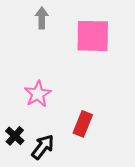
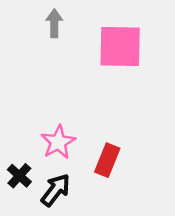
pink star: (38, 94) -> (58, 142), moved

